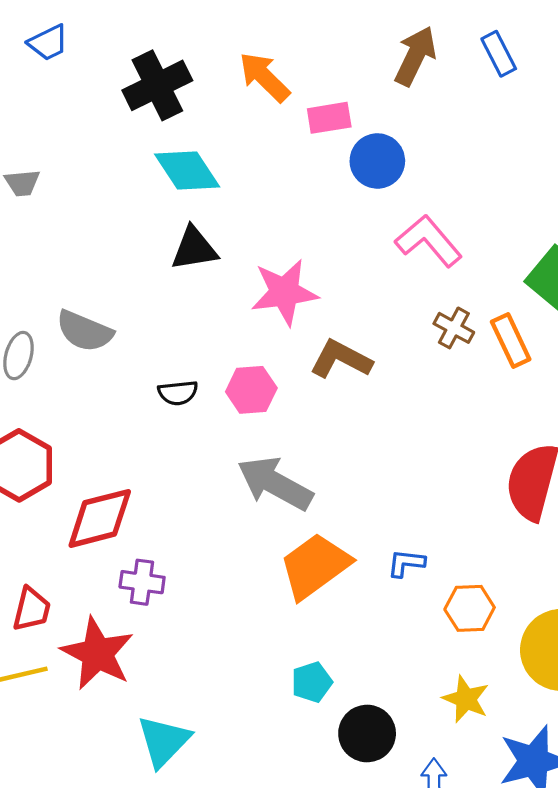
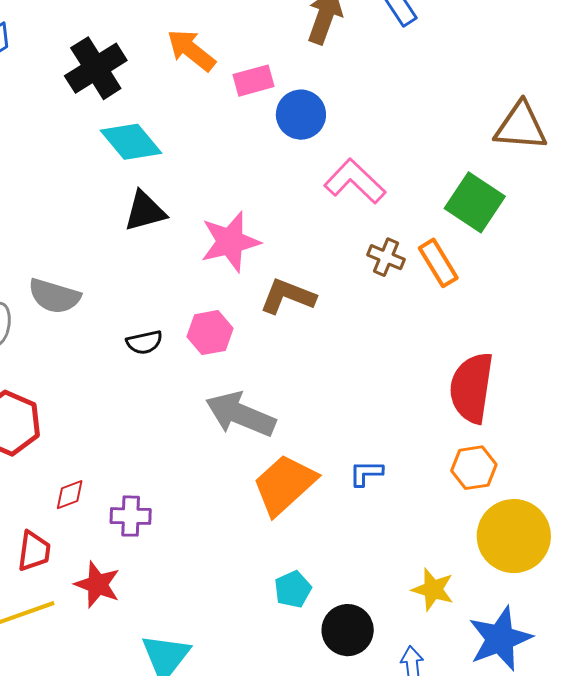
red diamond: (100, 518) -> (70, 495), moved, size x0.5
orange hexagon: (470, 608) -> (474, 468), moved
red star: (97, 654) -> (97, 585), size x0.7

